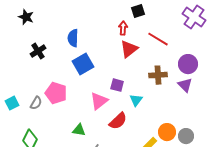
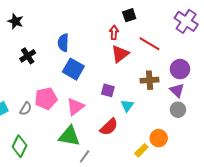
blue square: (83, 64) -> (73, 69), turned -30
pink pentagon: (56, 93) -> (46, 98), turned -30
pink triangle: (99, 101) -> (75, 107), moved
green triangle: (79, 130) -> (69, 136), size x1.6
gray circle: (186, 136) -> (178, 110), moved

